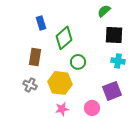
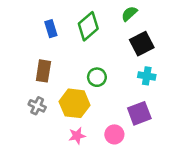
black square: (114, 35) -> (142, 44), turned -30
green diamond: (64, 38) -> (88, 26), moved

